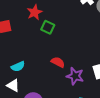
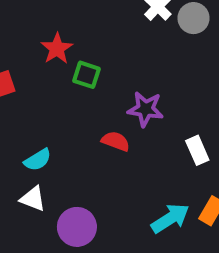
purple star: (75, 76) -> (145, 109), moved

